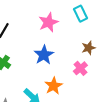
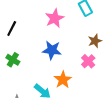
blue star: (44, 55) -> (52, 50), turned -30

